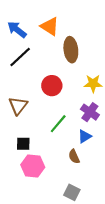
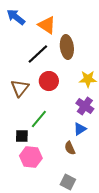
blue arrow: (17, 30) -> (16, 17), moved
black line: (20, 57) -> (38, 54), moved
brown triangle: (18, 106) -> (20, 88), moved
green line: (58, 124) -> (39, 119), moved

